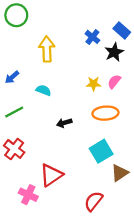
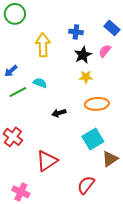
blue cross: (92, 37) -> (76, 32), moved, turned -32
black star: (114, 52) -> (83, 55), moved
pink semicircle: (114, 82) -> (105, 51), moved
green line: (14, 112) -> (18, 92), moved
pink cross: (28, 195) -> (21, 192), moved

